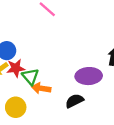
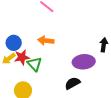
orange arrow: (41, 88) -> (46, 41), moved

